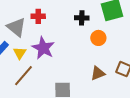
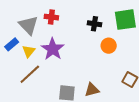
brown triangle: (98, 73) -> (92, 90), moved

